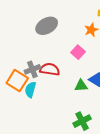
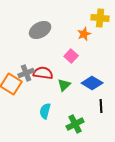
green triangle: (81, 86) -> (64, 85), moved, turned -40
cyan semicircle: (30, 90) -> (45, 111), moved

